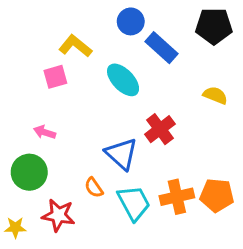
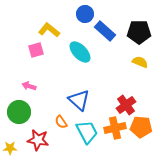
black pentagon: (214, 26) -> (139, 32), moved
red cross: (160, 129) -> (126, 105), moved

